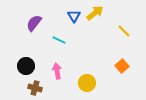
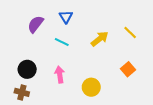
yellow arrow: (95, 13) -> (100, 39), moved
blue triangle: (74, 16) -> (66, 17), moved
brown cross: (35, 88) -> (22, 92), moved

